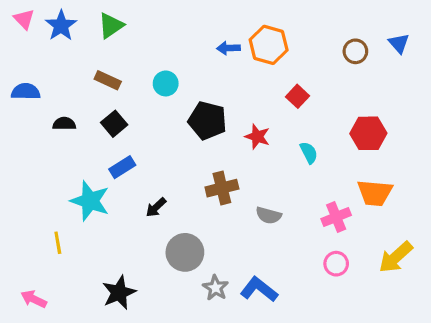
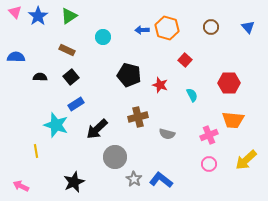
brown circle: (355, 51) -> (211, 27), moved
cyan circle: (166, 83) -> (103, 37), moved
black arrow: (156, 207) -> (97, 129), size x1.6

